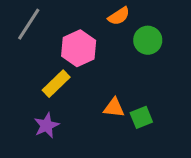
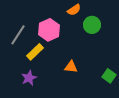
gray line: (29, 24) -> (18, 35), moved
green square: (141, 117) -> (109, 76), moved, turned -32

